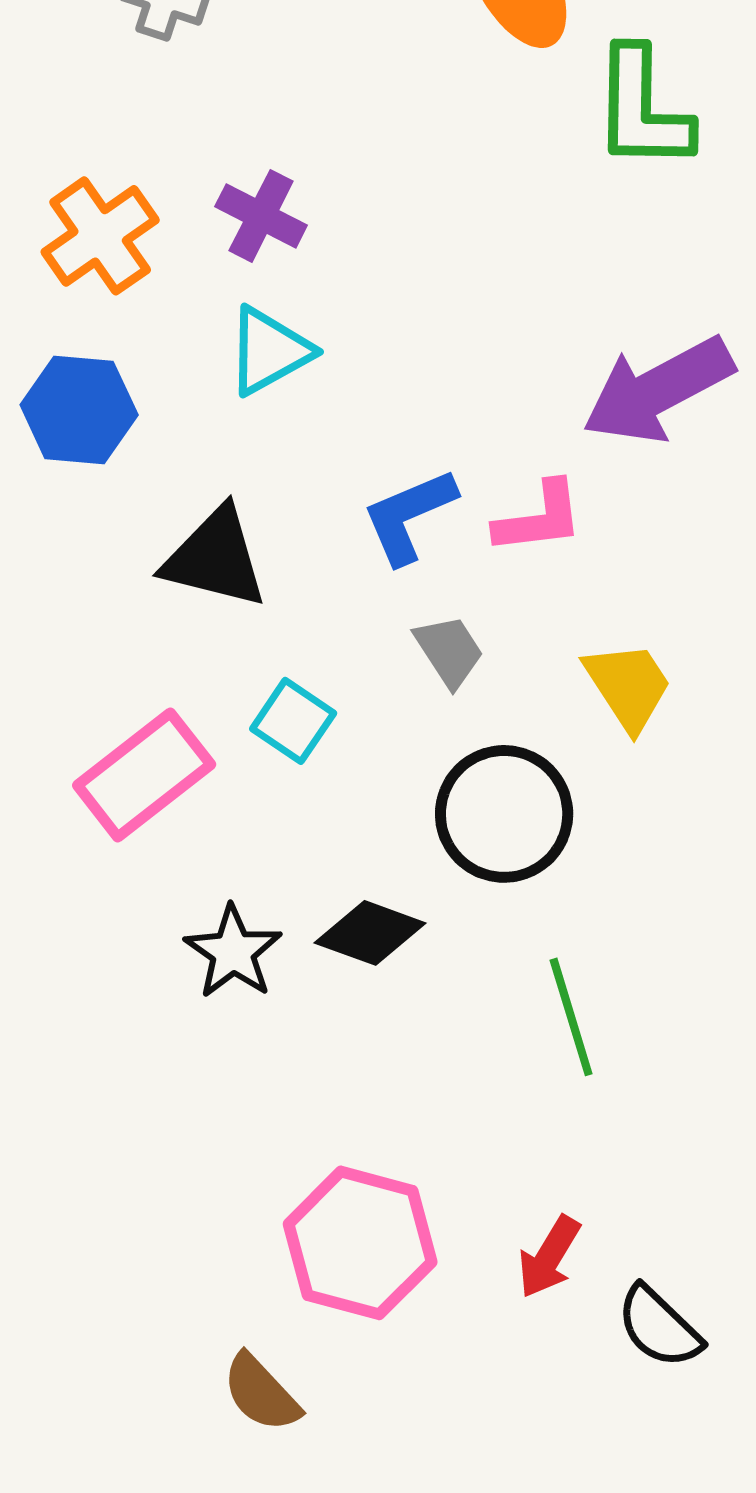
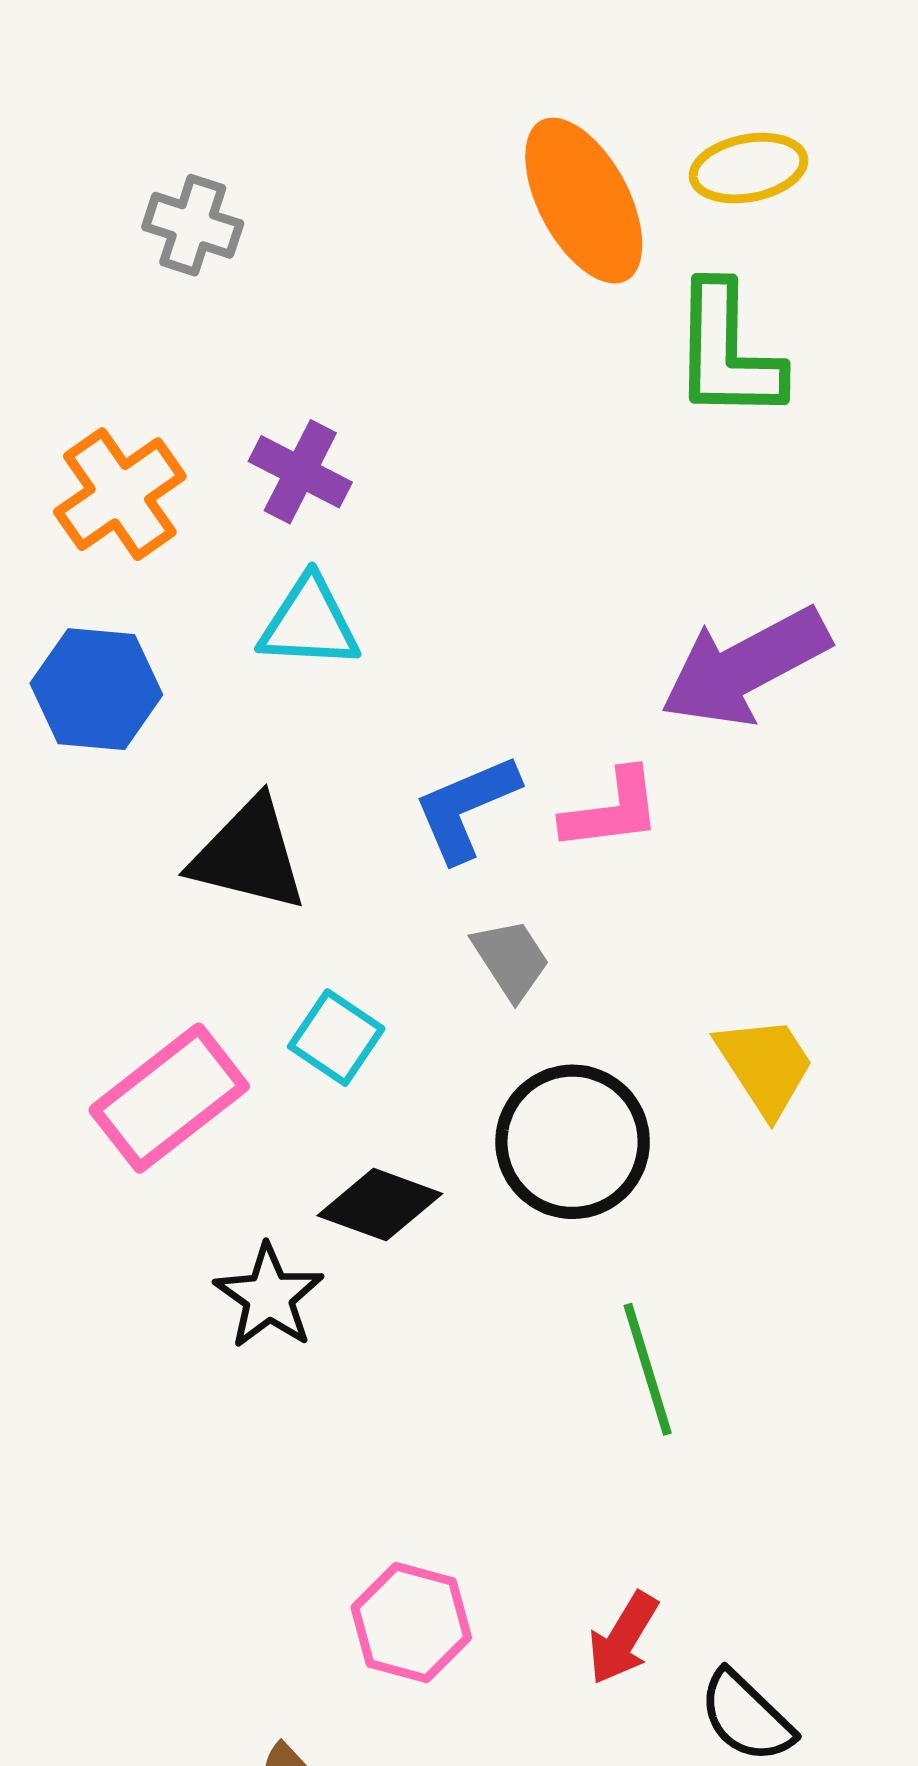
cyan triangle: (269, 351) -> (309, 623), turned 32
yellow trapezoid: (628, 686) -> (765, 1066), moved
black diamond: (370, 933) -> (380, 1205), moved
pink hexagon: (360, 1243) -> (411, 1622), size x0.7

